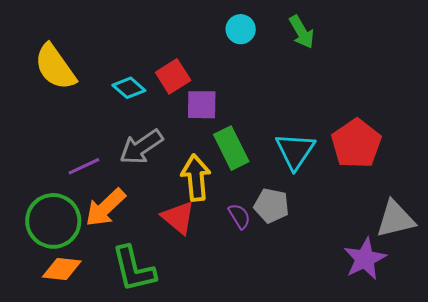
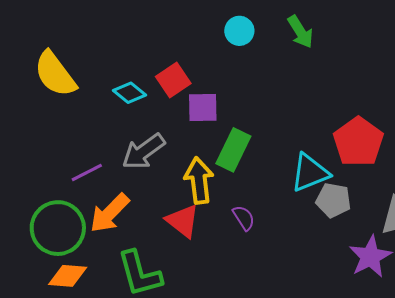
green rectangle: (231, 148) -> (233, 150), turned 54
cyan triangle: (295, 151) -> (310, 173), moved, turned 36
gray pentagon: (271, 206) -> (333, 200), moved

